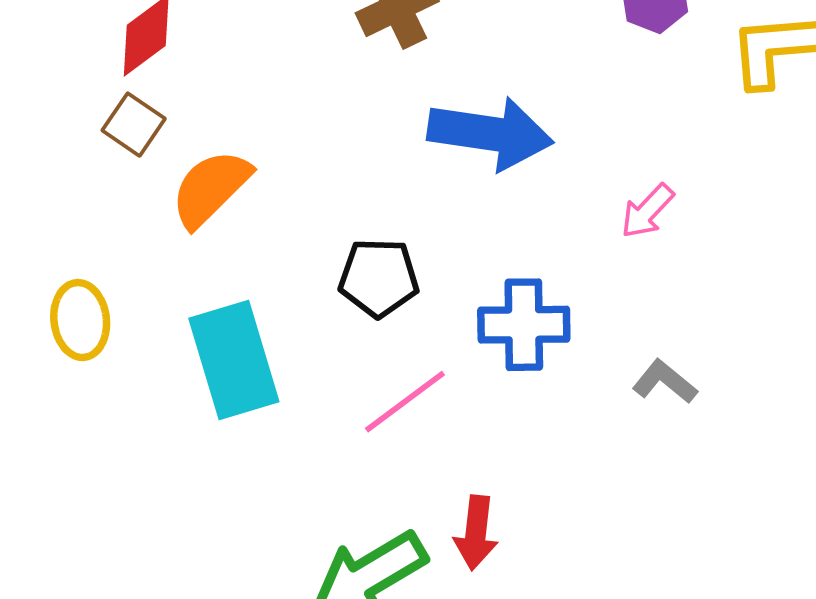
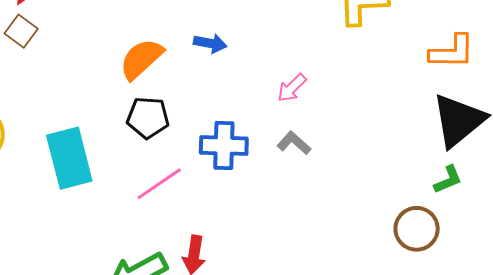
blue arrow: (490, 133) -> (210, 43), size x0.5
orange semicircle: (211, 188) -> (141, 59), moved
gray L-shape: (665, 382) -> (294, 143), moved

